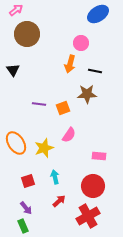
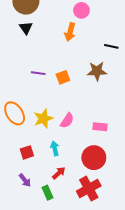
black triangle: (13, 70) -> (26, 28), moved
black line: (95, 71) -> (111, 46), moved
brown star: (87, 94) -> (97, 71), moved
pink semicircle: (69, 135) -> (67, 121), moved
green rectangle: (23, 226) -> (47, 193), moved

